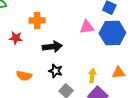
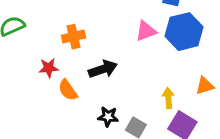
black star: (56, 71) -> (108, 117), moved
orange semicircle: (24, 76) -> (68, 90), moved, turned 56

